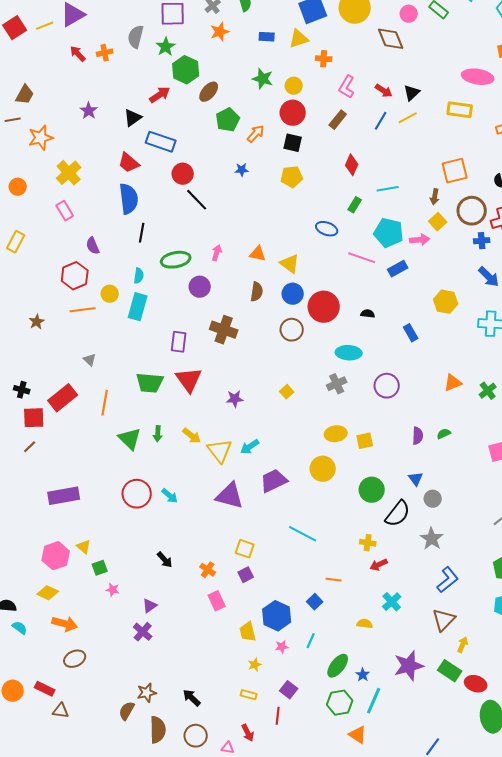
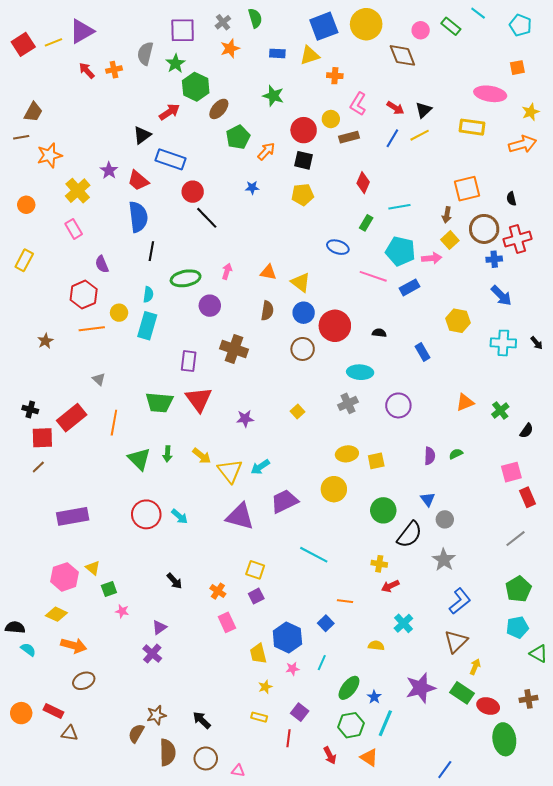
yellow circle: (294, 86) -> (331, 119), moved
purple star: (89, 111) -> (109, 170), moved
brown rectangle: (338, 120) -> (349, 137), turned 36
red arrow: (248, 733) -> (330, 755), moved

